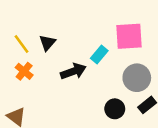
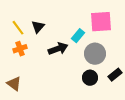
orange cross: (24, 71) -> (20, 49), turned 32
gray circle: (137, 78) -> (95, 54), moved

